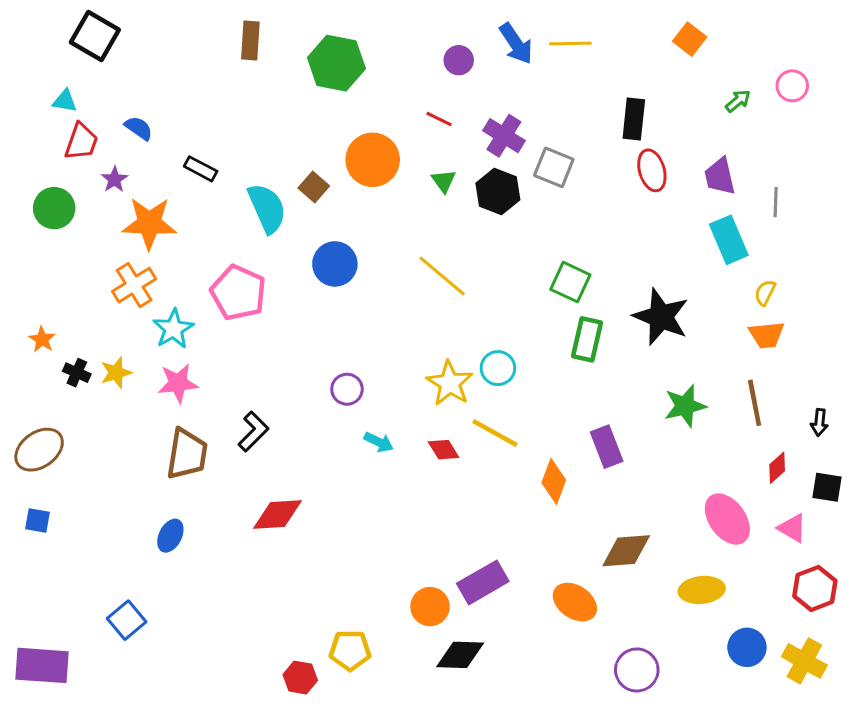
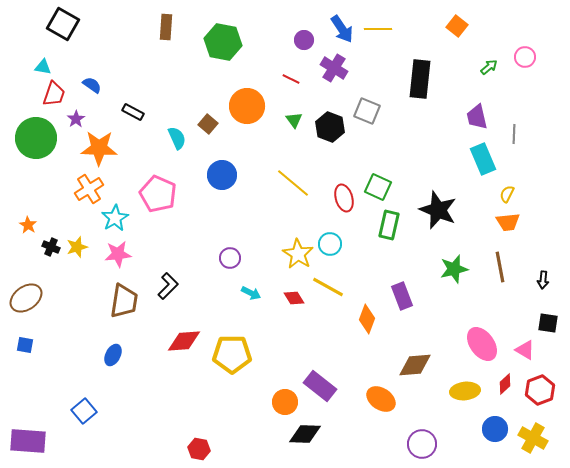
black rectangle: (634, 119) -> (420, 79), size x1.4
purple cross: (504, 136) -> (334, 68), moved
red ellipse: (652, 170) -> (344, 198), moved
green circle: (54, 208) -> (36, 138), size x1.5
cyan semicircle: (267, 208) -> (177, 138), size x0.7
red diamond: (777, 468) -> (505, 384), moved
purple rectangle: (483, 582) -> (320, 386), turned 68
yellow pentagon: (350, 650) -> (232, 354), moved, size x1.4

